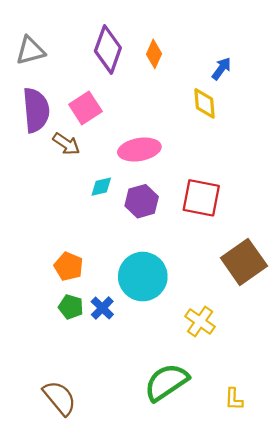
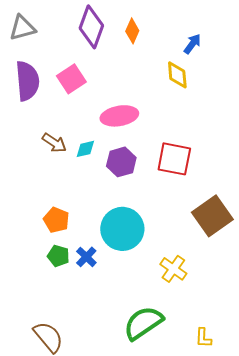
brown arrow: (66, 144) -> (54, 143), moved

